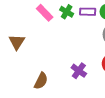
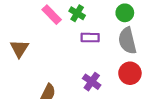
purple rectangle: (88, 12) -> (90, 38), moved

